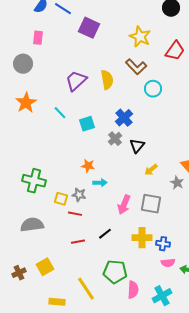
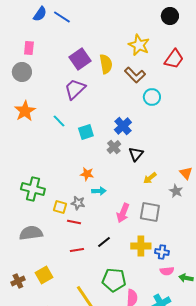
purple square: (89, 28) -> (80, 59), moved, turned 30
pink rectangle: (38, 38) -> (29, 48), moved
yellow semicircle: (107, 80) -> (106, 64), moved

